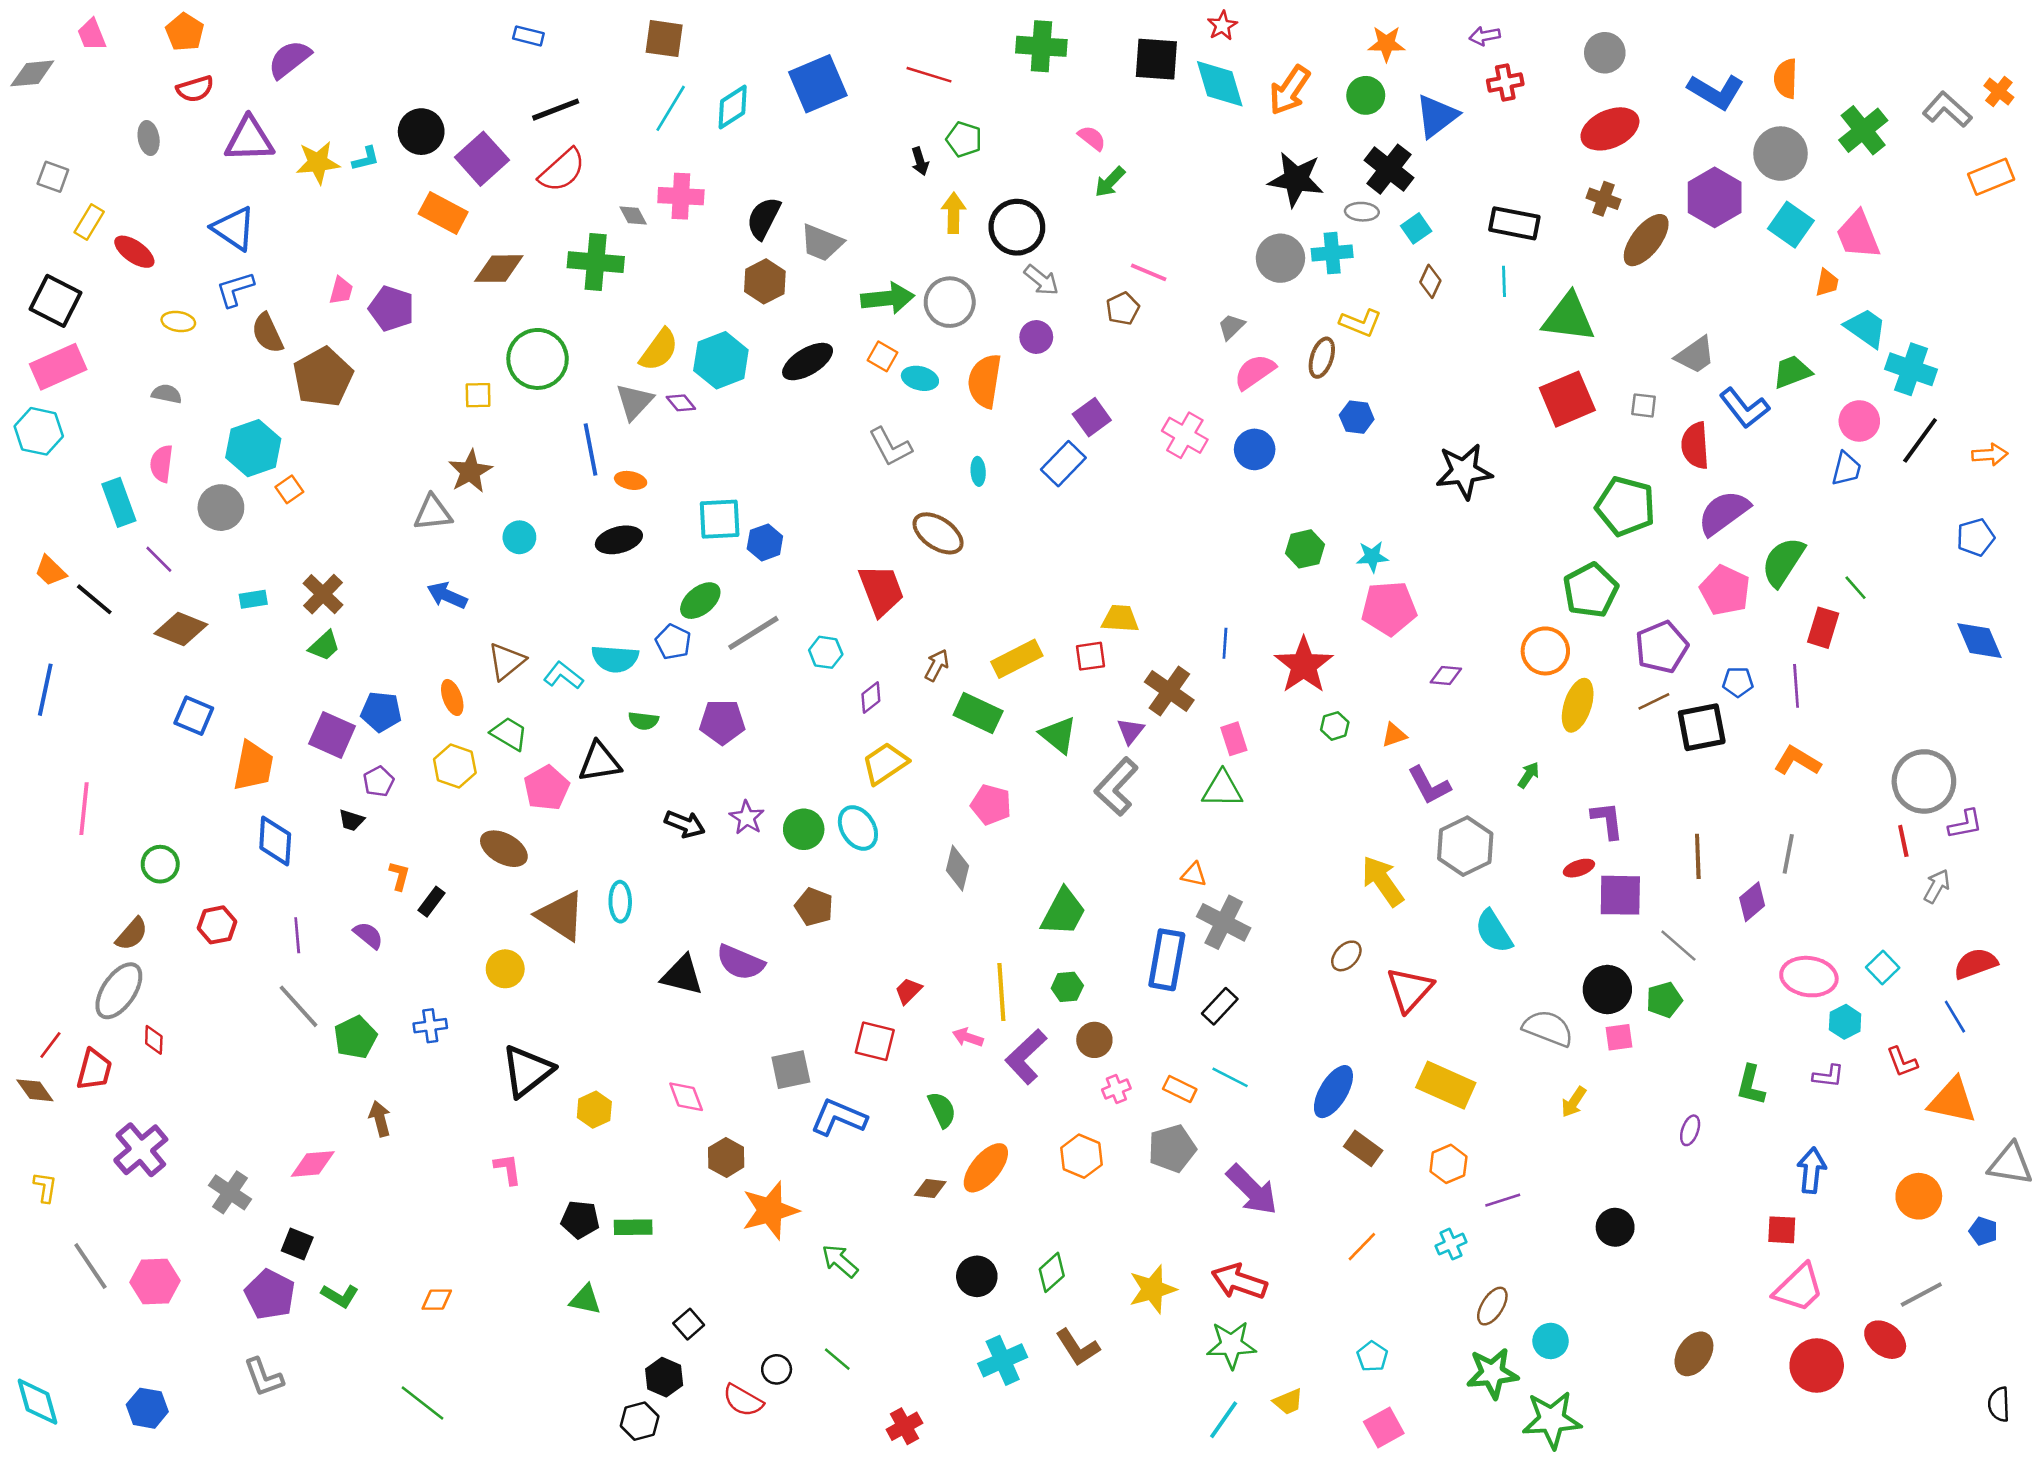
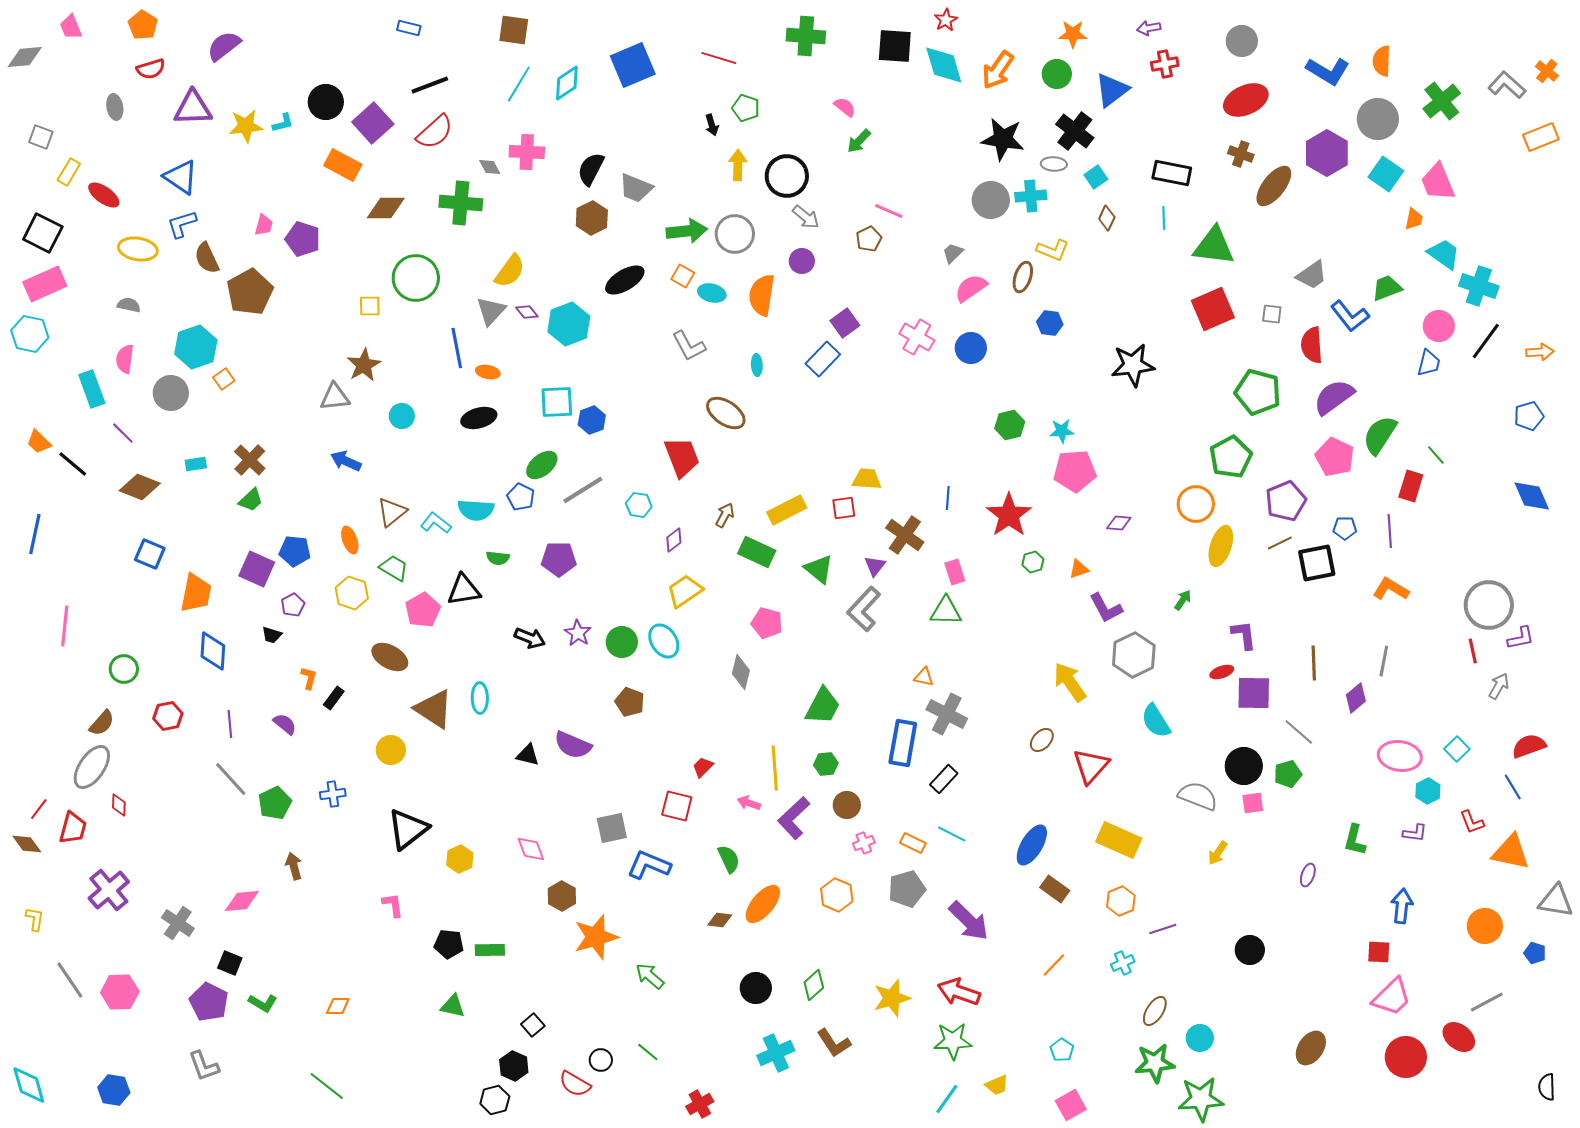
yellow ellipse: (178, 321) -> (138, 249), size x1.5
cyan hexagon: (721, 360) -> (569, 324), moved
black triangle: (682, 975) -> (528, 755), size x0.7

